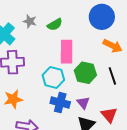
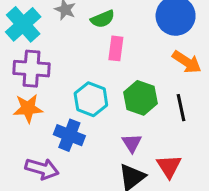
pink rectangle: (67, 52) -> (116, 48), moved, size x0.7
orange star: (13, 99) -> (28, 108), moved
blue cross: (60, 103) -> (69, 135), moved

